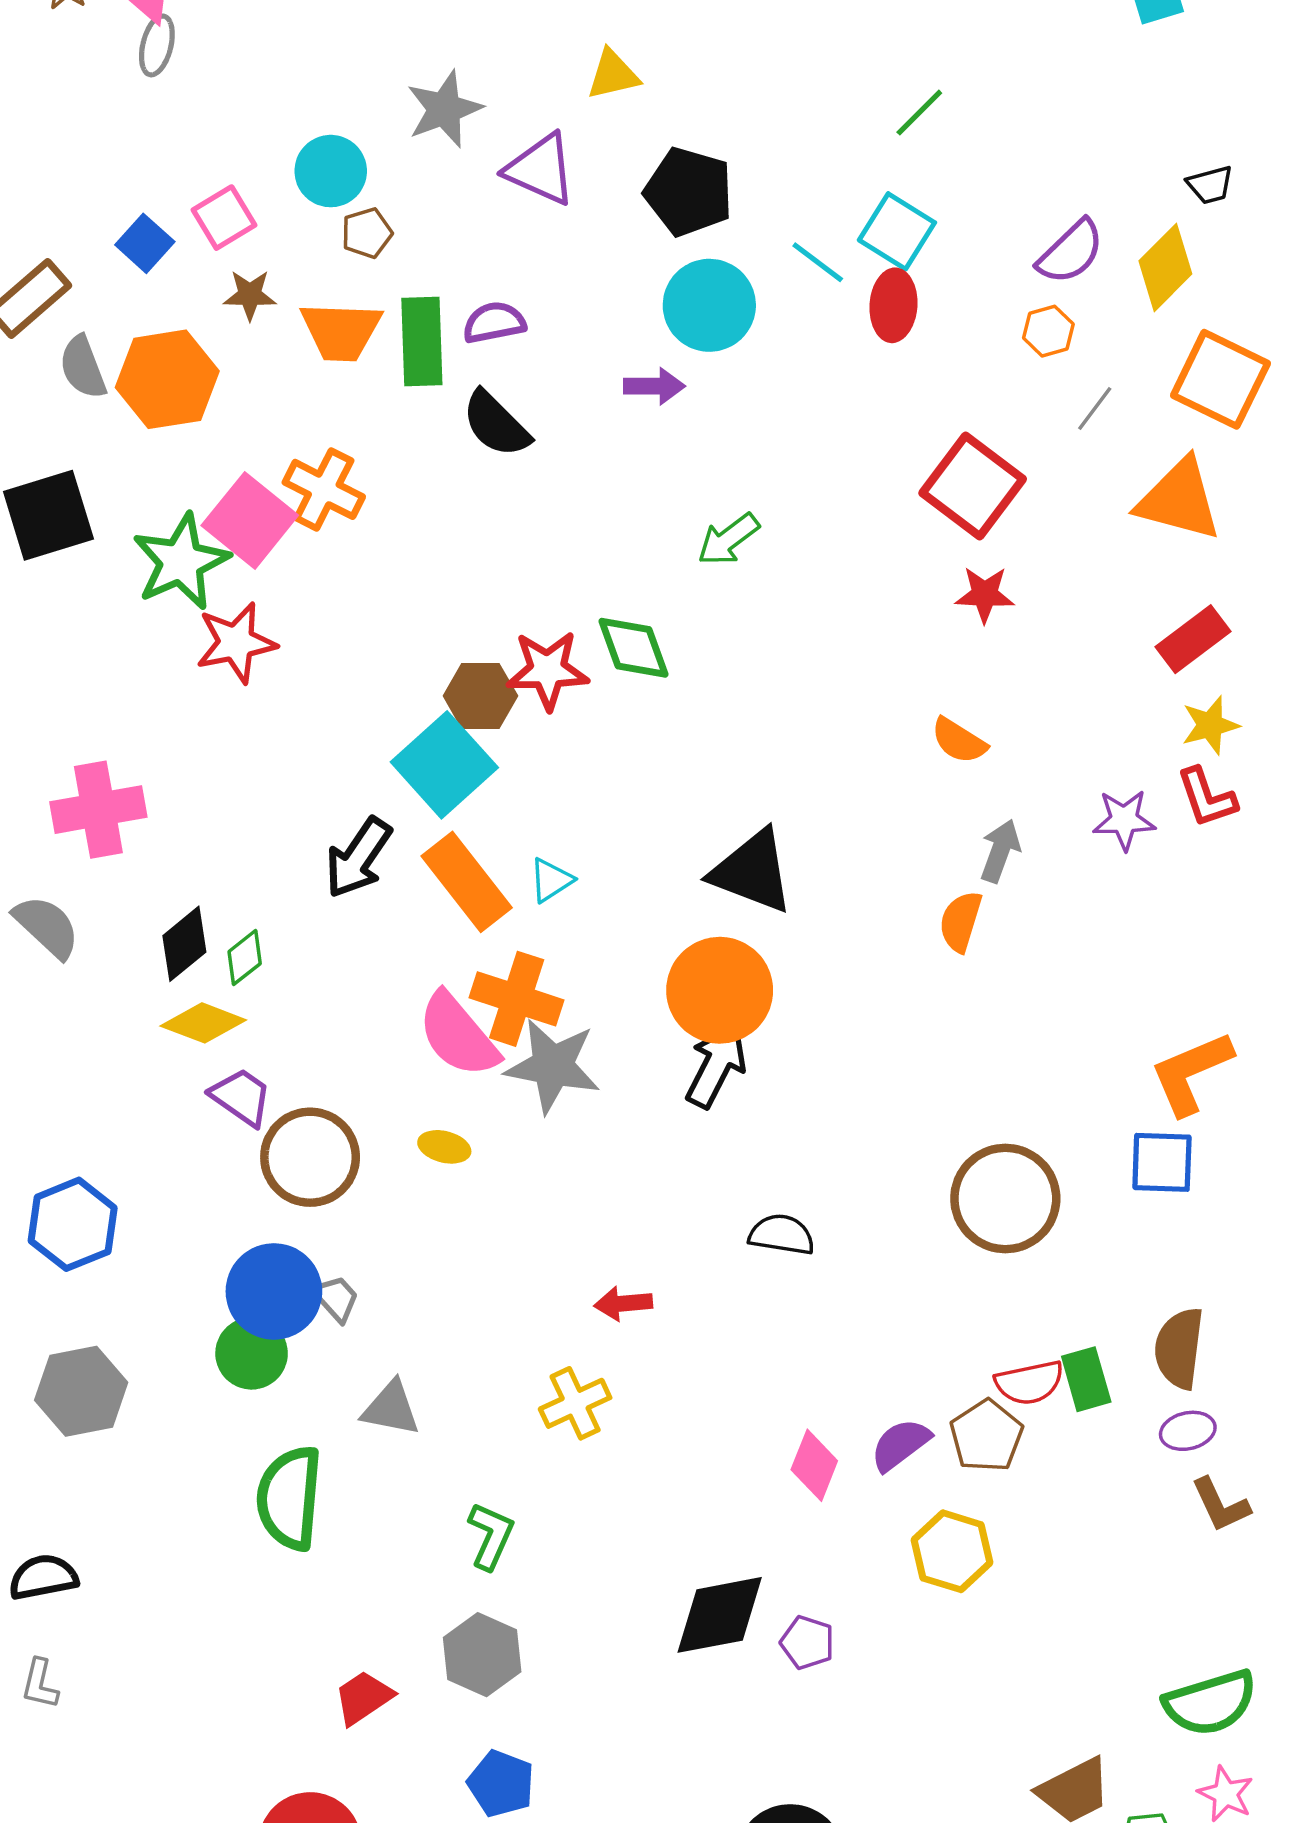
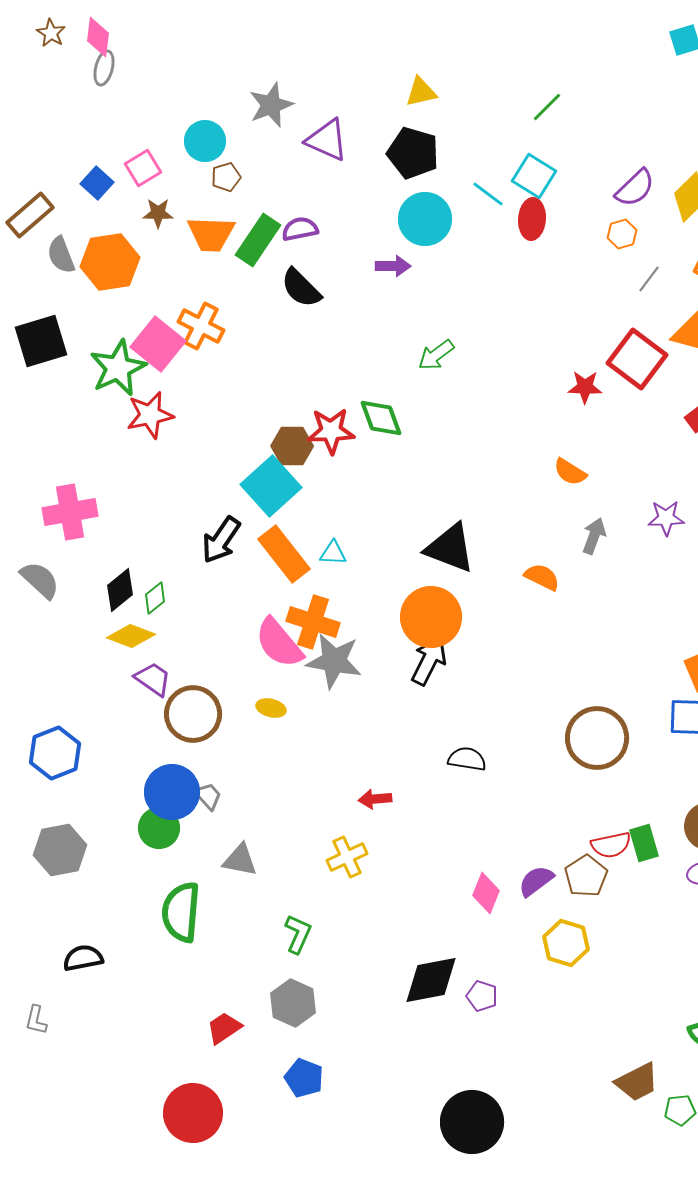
yellow triangle: (613, 75) -> (421, 92), moved
green rectangle: (422, 341) -> (258, 240), turned 36
red square: (973, 486) -> (637, 359), moved
cyan triangle: (551, 880) -> (333, 553), turned 36
orange semicircle: (961, 921) -> (542, 577), moved, turned 99
black semicircle: (43, 1577) -> (83, 958), moved

